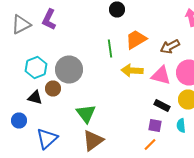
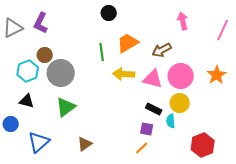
brown circle: (53, 88) -> (45, 55), moved
green triangle: (86, 114) -> (66, 107), moved, turned 30
cyan semicircle: (181, 126) -> (171, 121), moved
brown triangle: (93, 140) -> (85, 144), size x0.7

